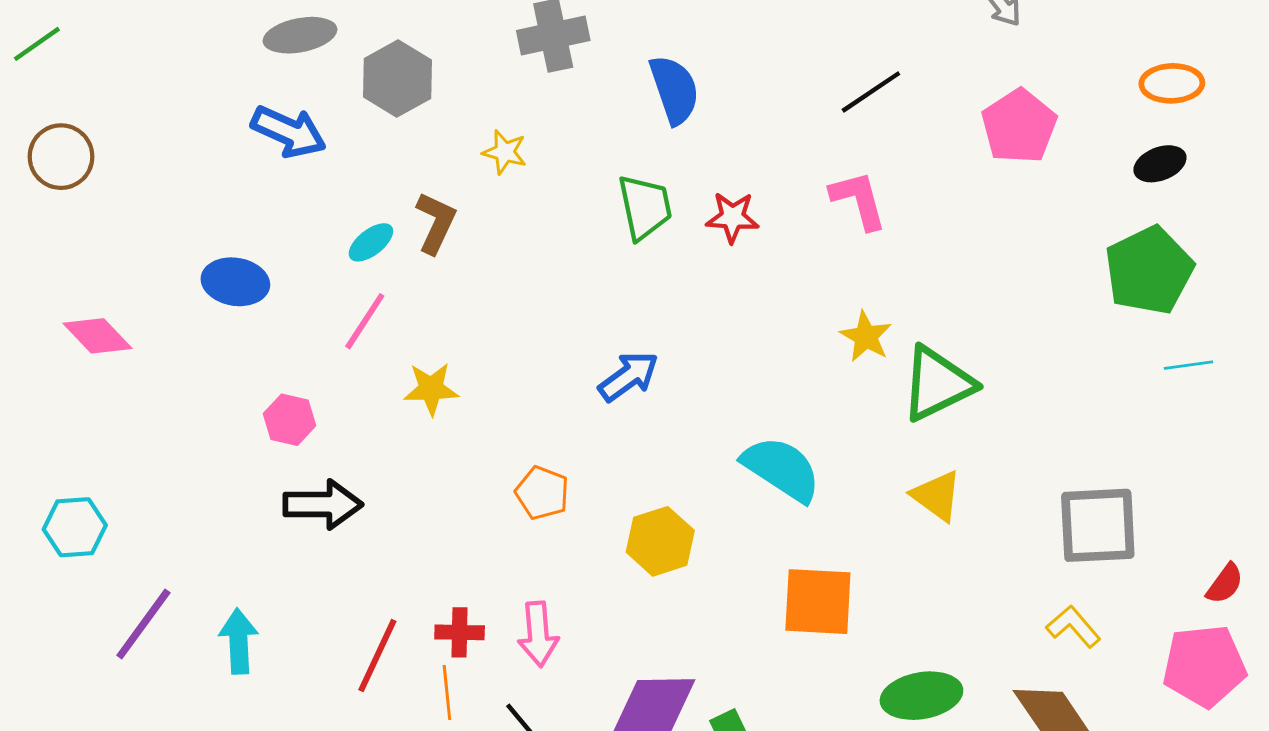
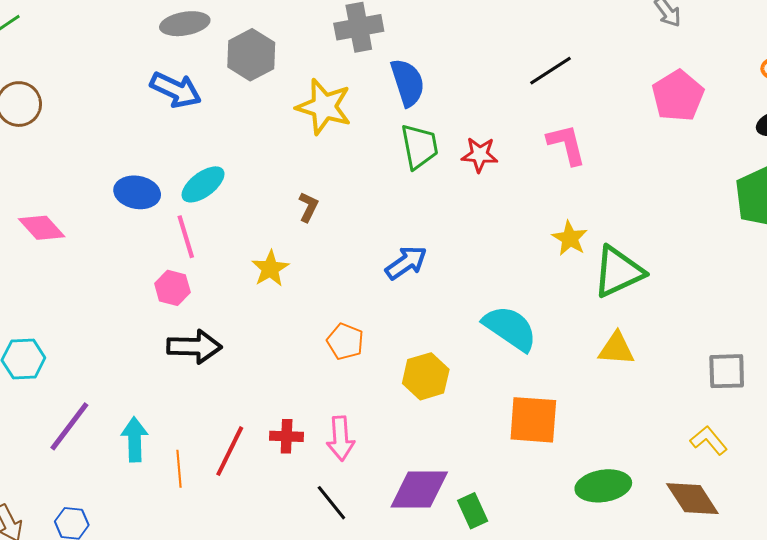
blue semicircle: (674, 90) -> (408, 83), moved
black line: (871, 92) -> (550, 71), moved
yellow star: (505, 152) -> (324, 107), size x1.8
brown L-shape: (436, 223) -> (308, 207), moved, size x0.7
cyan ellipse: (371, 242) -> (203, 184), moved, size x1.4
pink line: (365, 321) -> (186, 237), moved, turned -51
yellow star: (431, 389) -> (270, 269), turned -30
yellow triangle: (937, 496) -> (616, 349), turned -33
gray square: (1098, 525) -> (727, 371), size x0.7
orange line: (447, 692) -> (179, 469), moved

